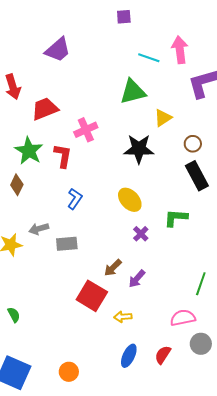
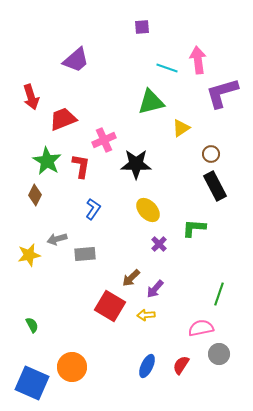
black star: (139, 149) -> (136, 164), moved
yellow arrow: (123, 317) -> (146, 315), moved
orange circle: (69, 372) -> (72, 367), moved, size x1.5

